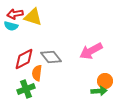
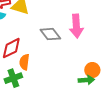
pink arrow: (91, 51) -> (76, 26), moved, turned -65
gray diamond: (51, 57) -> (50, 34), moved

